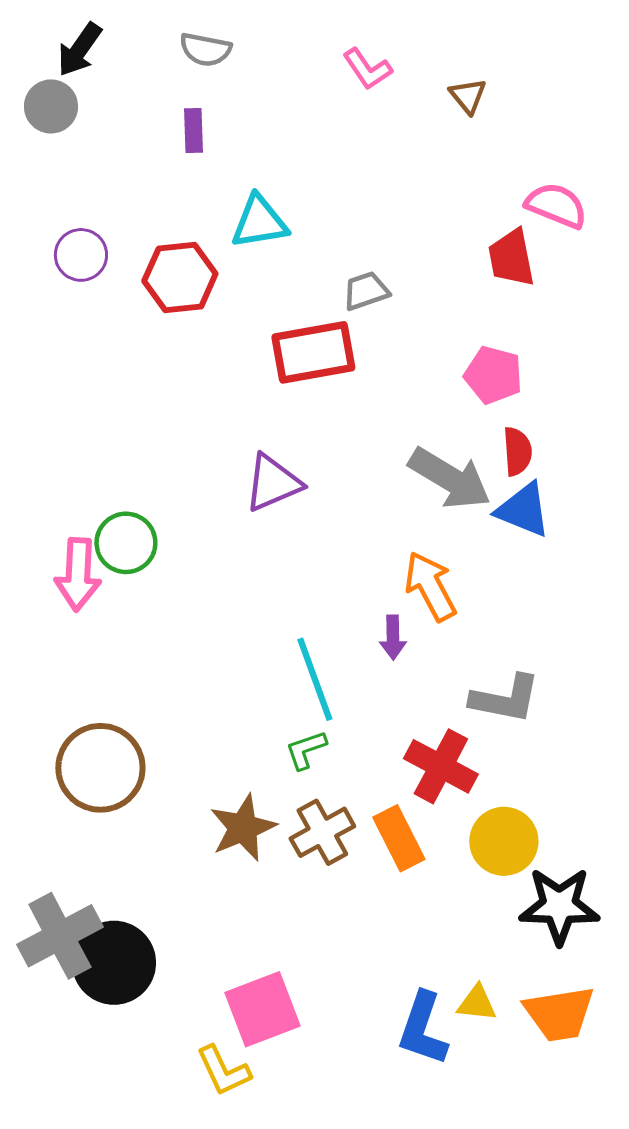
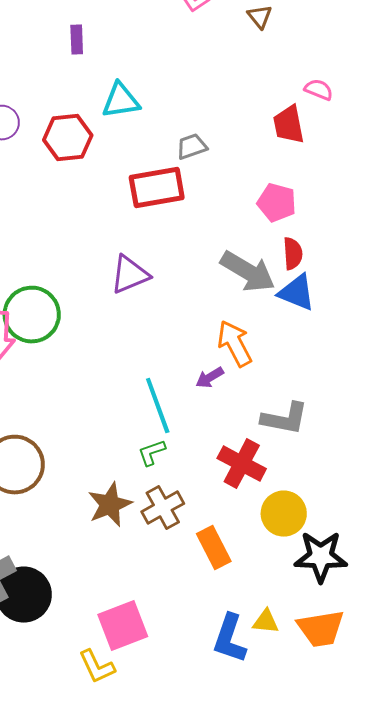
pink semicircle: (556, 205) -> (319, 90), size x0.7
green circle: (126, 543) -> (32, 315), size x1.4
purple arrow: (393, 637) -> (210, 378), turned 60
orange rectangle: (399, 838) -> (214, 548), moved

